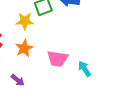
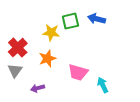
purple arrow: (18, 80) -> (38, 88), turned 120

